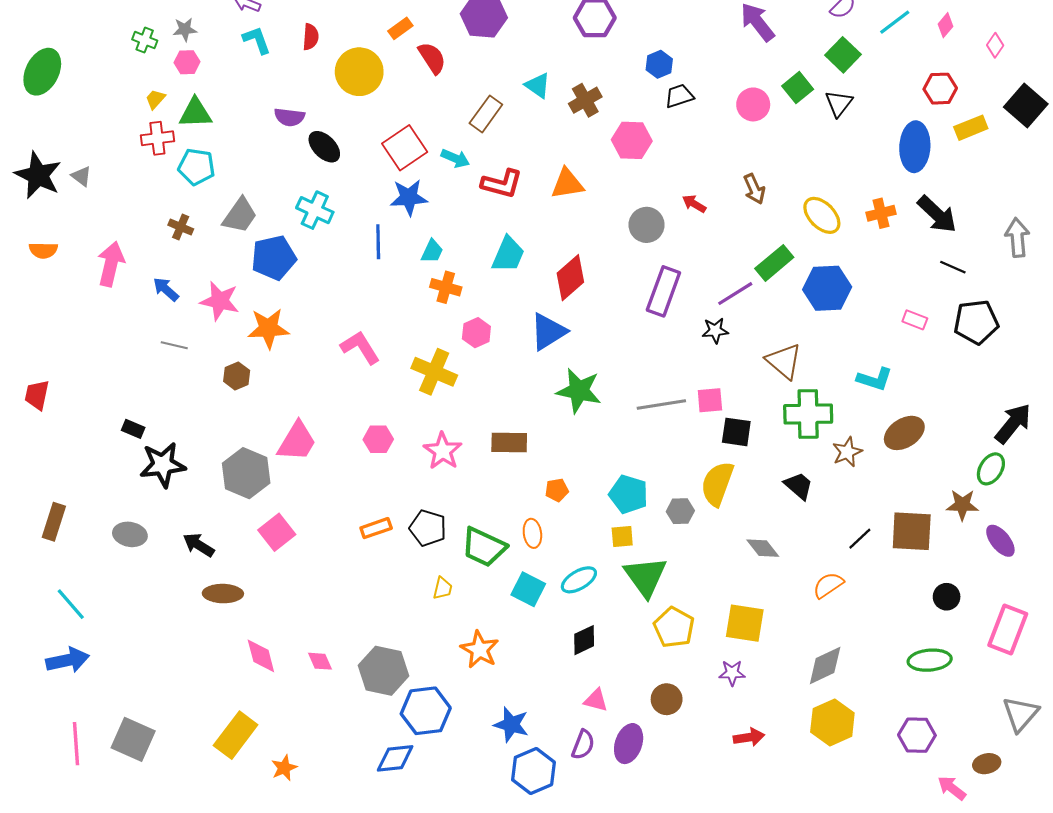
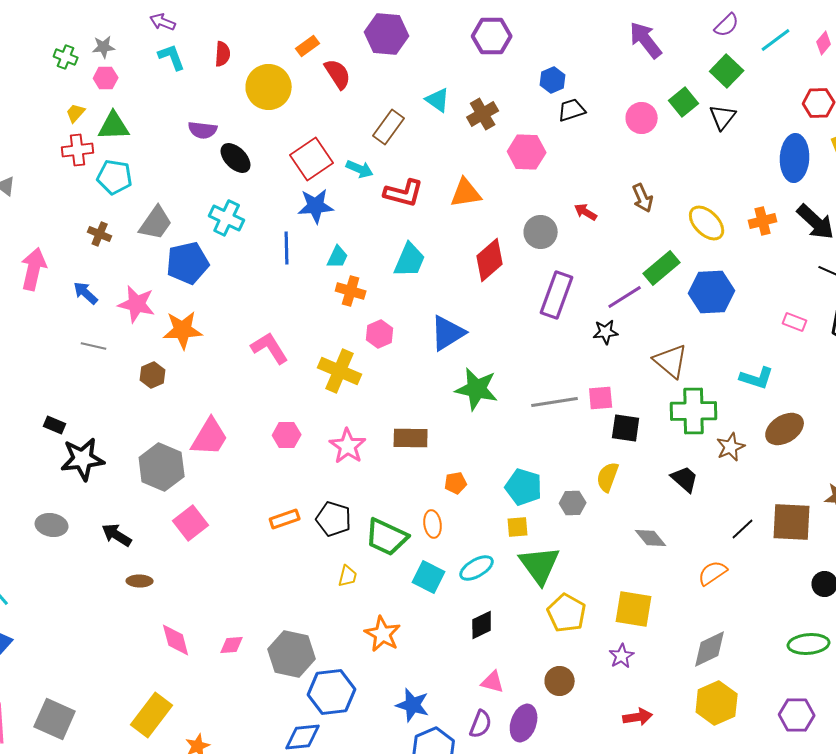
red diamond: (570, 278) -> (490, 260), moved
yellow semicircle: (717, 484) -> (608, 477), size x0.7
brown ellipse: (223, 594) -> (140, 581), size x0.7
pink diamond: (320, 661) -> (232, 645), turned -70
purple star: (732, 673) -> (622, 656), turned -30

